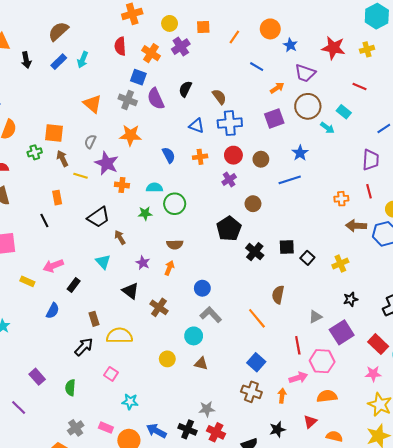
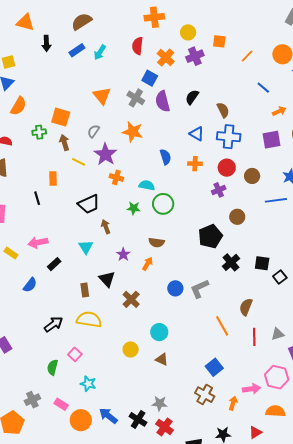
gray L-shape: (211, 315) -> (199, 289), moved, turned -80
brown rectangle: (94, 319) -> (85, 290), moved
red line: (298, 345) -> (254, 337), moved
green semicircle: (70, 388) -> (53, 367), moved

